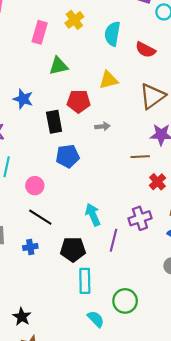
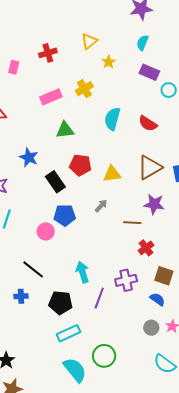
pink rectangle: (40, 32) -> (51, 97), turned 45
cyan semicircle: (112, 34) -> (112, 119), moved
yellow triangle: (108, 80) -> (112, 174), moved
black rectangle: (54, 122) -> (55, 182), turned -30
gray arrow: (102, 126) -> (101, 206), moved, turned -48
pink circle: (35, 186) -> (46, 231), moved
cyan rectangle: (85, 281) -> (68, 333), turned 60
cyan semicircle: (96, 319) -> (75, 370), size x1.5

